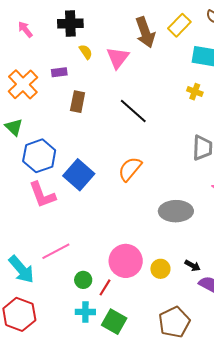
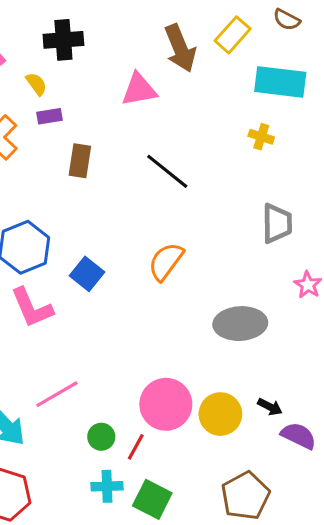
yellow semicircle: (86, 52) -> (36, 84), moved
pink triangle: (118, 58) -> (139, 90), turned 45
blue square: (79, 175) -> (87, 274), size x0.7
yellow circle: (160, 269) -> (220, 414), size x1.4

